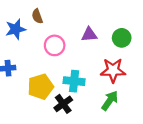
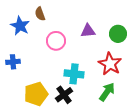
blue star: (16, 29) -> (20, 26), turned -30
red star: (113, 70) -> (110, 64), turned 30
yellow pentagon: (40, 87) -> (36, 94), moved

